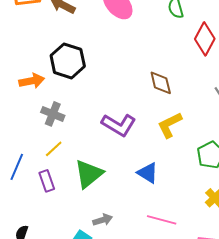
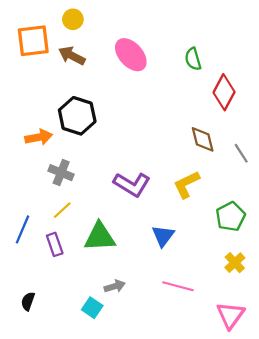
brown diamond: (161, 83) -> (203, 139), moved
blue triangle: (148, 173) -> (163, 236), turned 35
green triangle: (89, 174) -> (100, 237), turned 36

